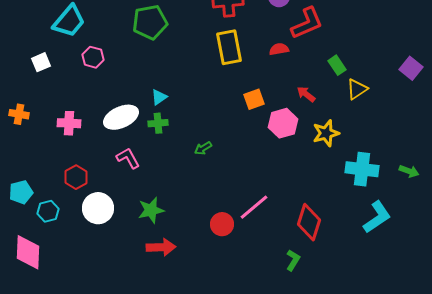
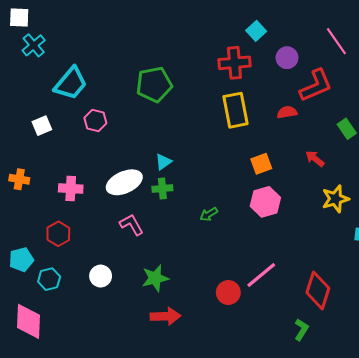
pink hexagon: (283, 123) -> (265, 202), moved
red hexagon: (76, 177) -> (58, 234), moved
white circle: (98, 208) -> (101, 276), size x0.7

